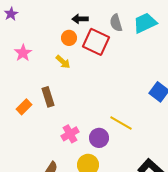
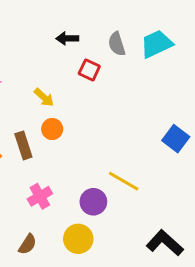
orange circle: (69, 38) -> (52, 129), moved
red square: (96, 42) -> (89, 70), size x0.6
pink cross: (70, 134) -> (40, 196), moved

